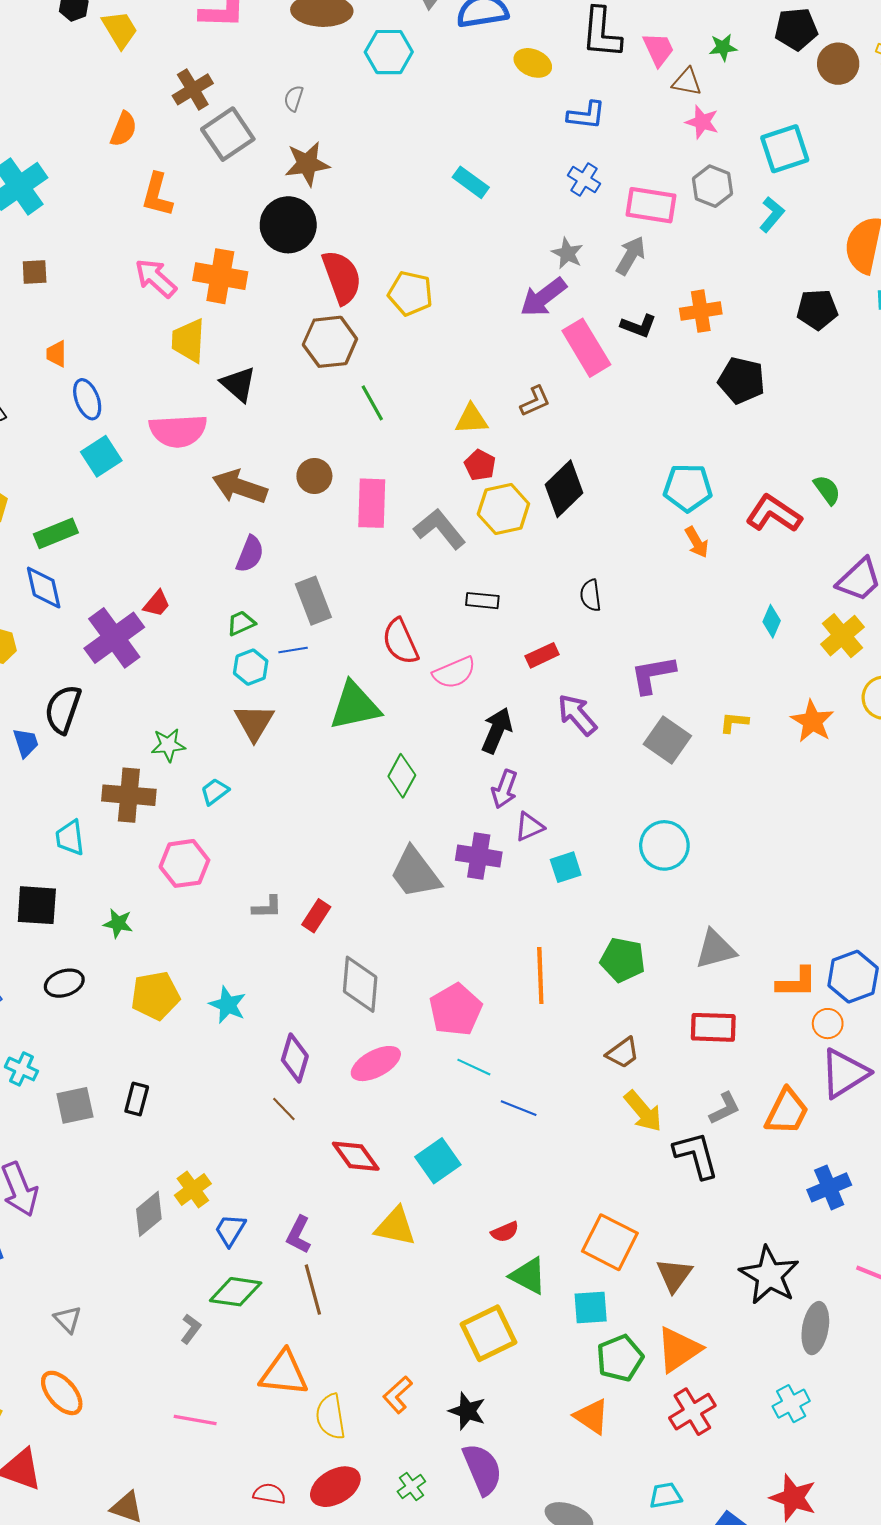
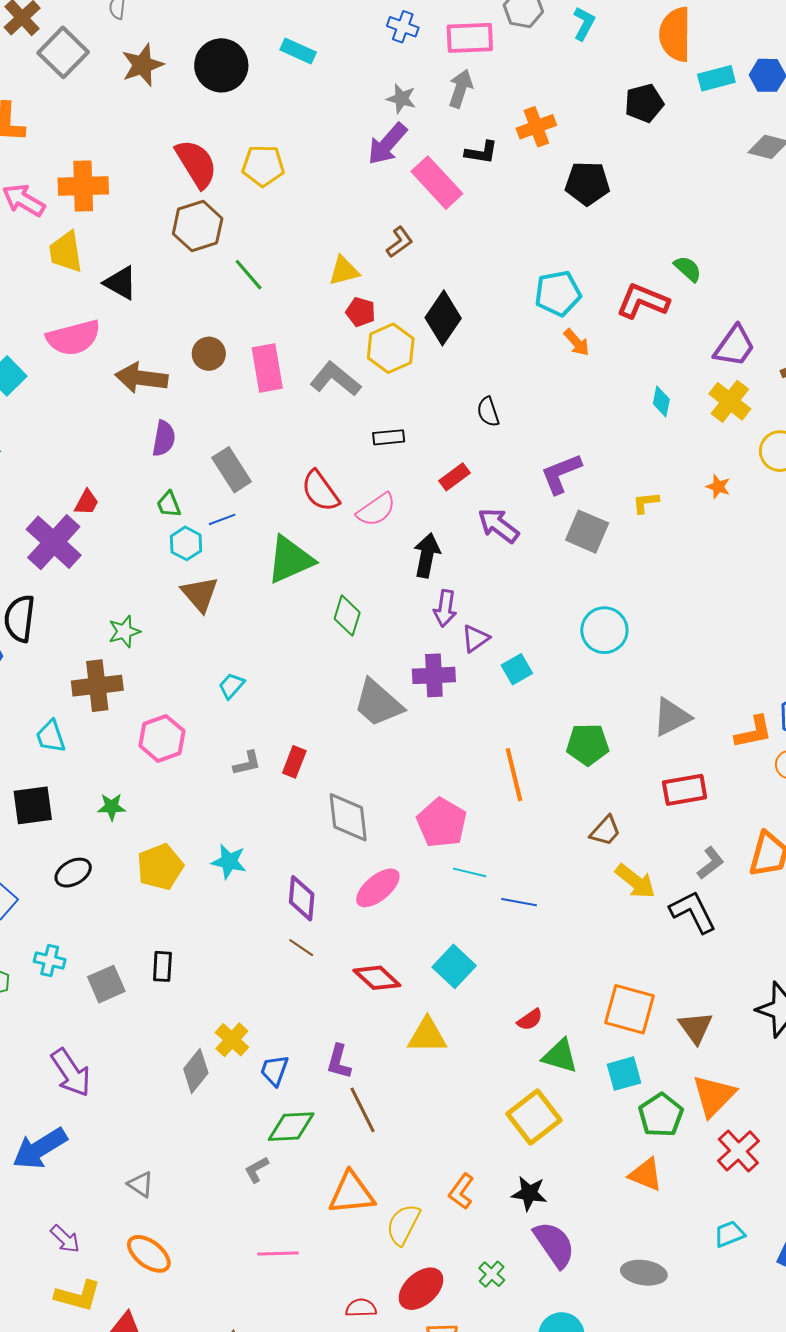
black circle: (288, 225) -> (221, 65), moved
green trapezoid: (241, 623) -> (169, 504), turned -76
orange star: (812, 721) -> (718, 487), size x0.6
cyan trapezoid: (215, 792) -> (231, 686), moved
gray L-shape: (191, 1329) -> (257, 1170), turned -144
yellow semicircle: (331, 1417) -> (403, 1224), turned 48

